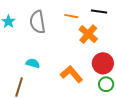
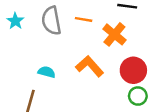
orange line: (71, 16) -> (84, 19), moved
orange L-shape: (71, 74) -> (90, 66), moved

